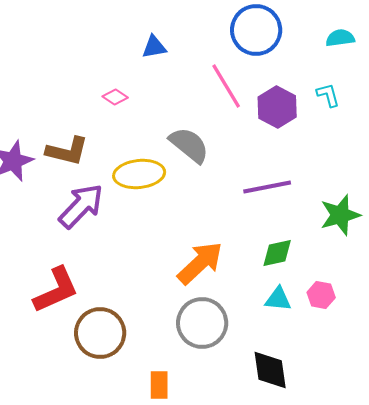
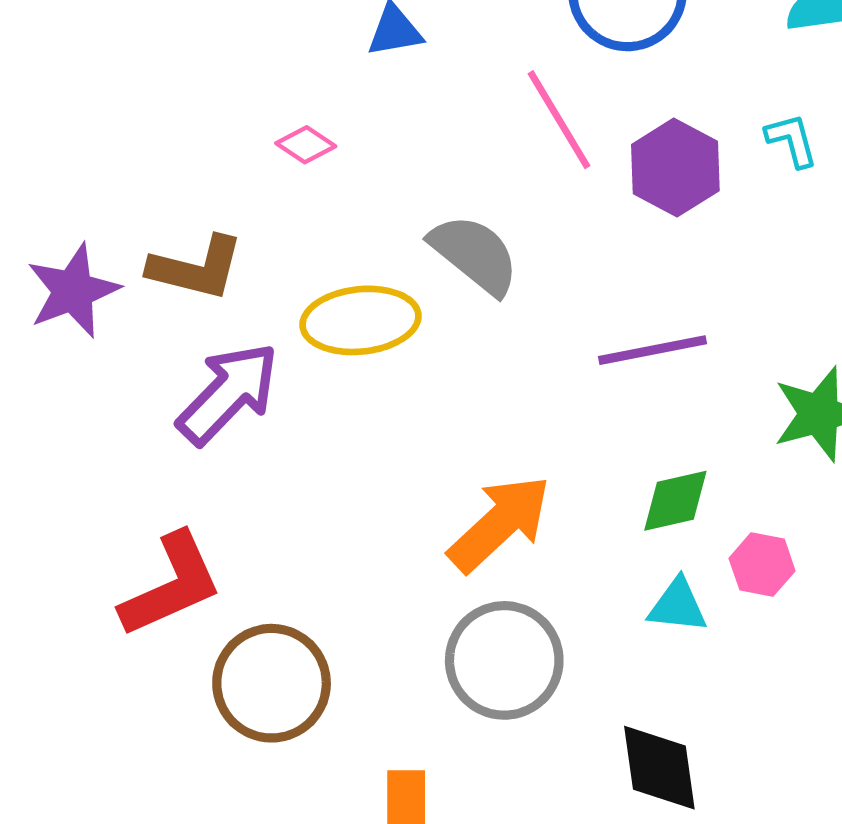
pink hexagon: (321, 295) -> (762, 565), moved

